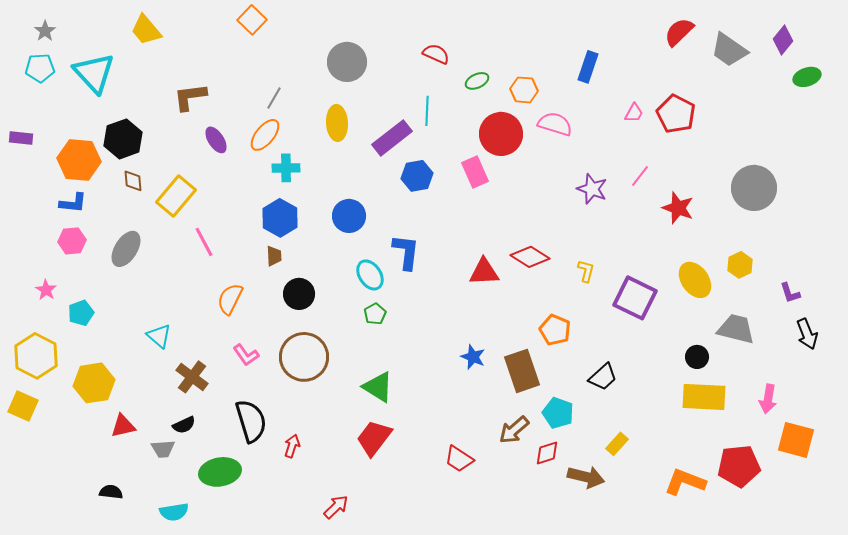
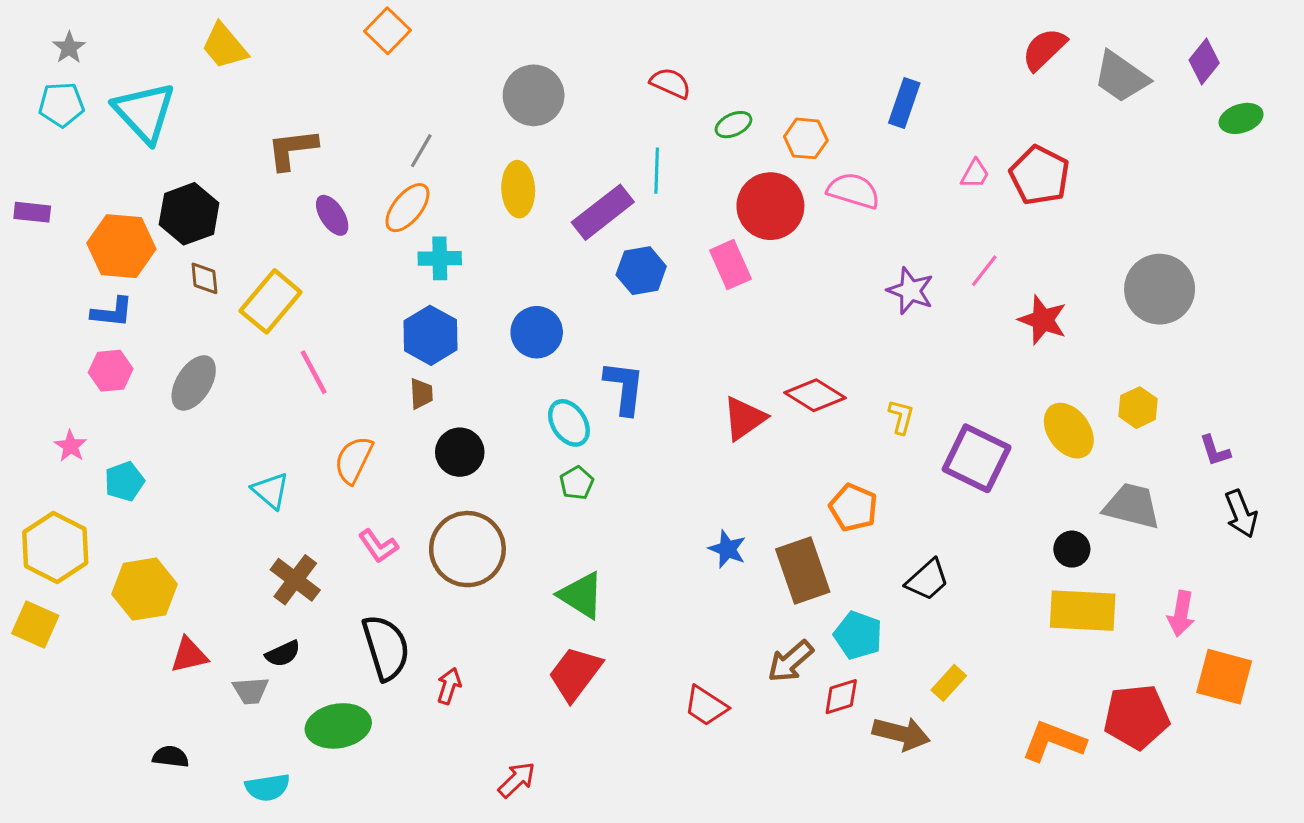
red triangle: (484, 272) -> (744, 418), turned -32
cyan triangle: (159, 336) -> (271, 491), moved

